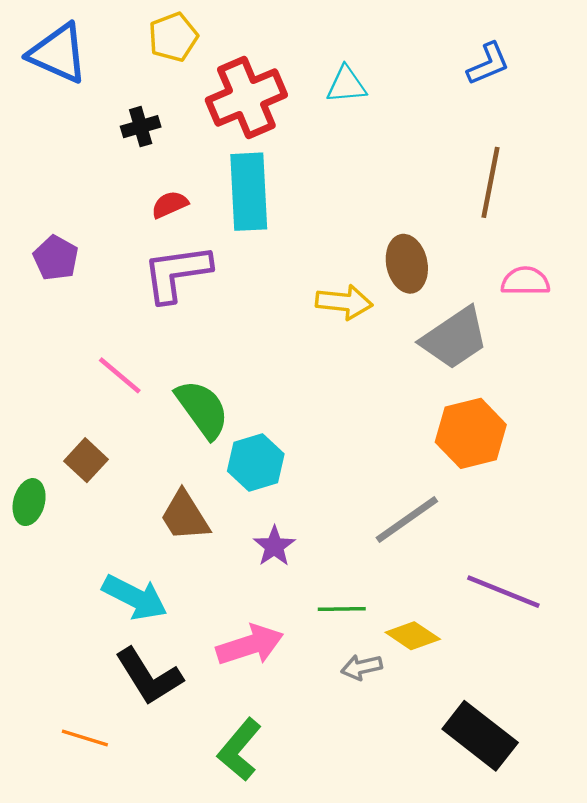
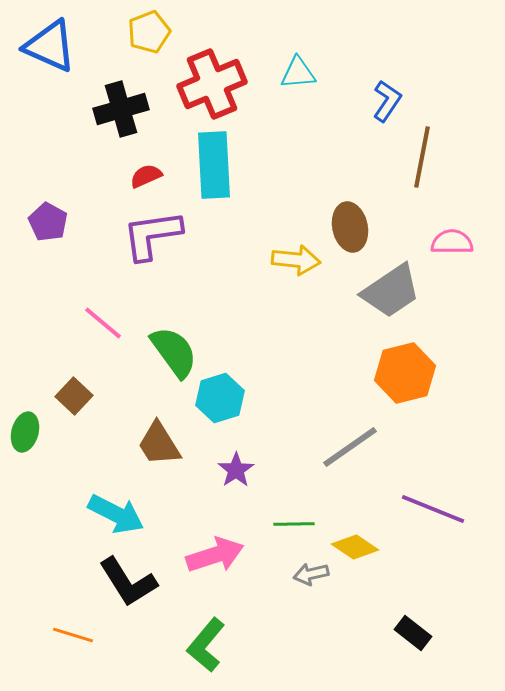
blue L-shape: (488, 64) -> (387, 101), moved, turned -33
black cross: (141, 127) -> (121, 109), size x1.6
black rectangle: (480, 736) -> (413, 633), size x0.6

